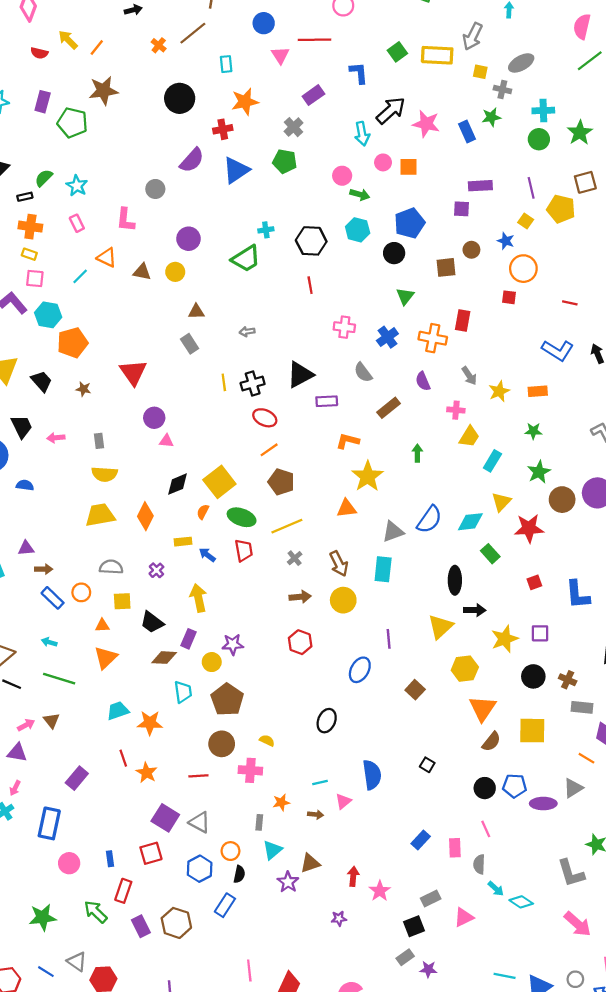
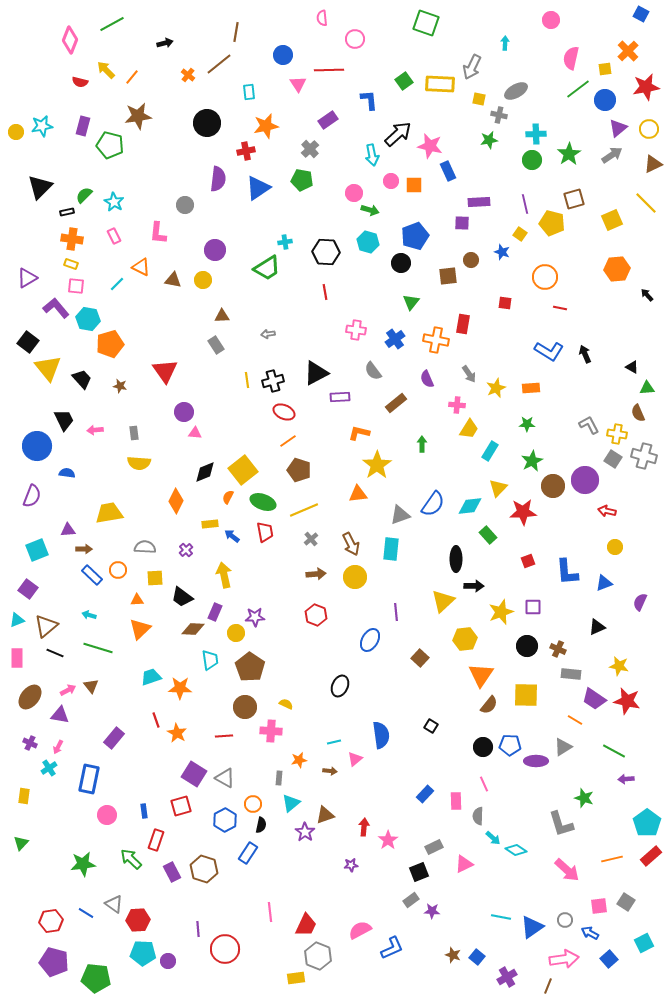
blue rectangle: (467, 131) -> (448, 171), moved
purple semicircle: (192, 160) -> (218, 179), turned -35
orange circle: (523, 269) -> (545, 277), moved
yellow trapezoid: (100, 515) -> (109, 513), moved

